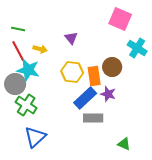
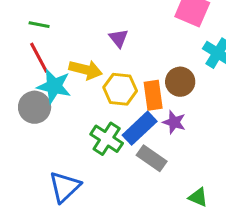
yellow arrow: (40, 49) -> (86, 70), moved, size x1.5
green cross: (26, 105) -> (107, 139), moved
gray rectangle: (93, 118) -> (152, 158), turned 36

